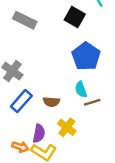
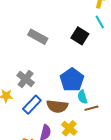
blue pentagon: (86, 56) -> (72, 80), moved
brown semicircle: (51, 102) -> (57, 106), size x1.5

